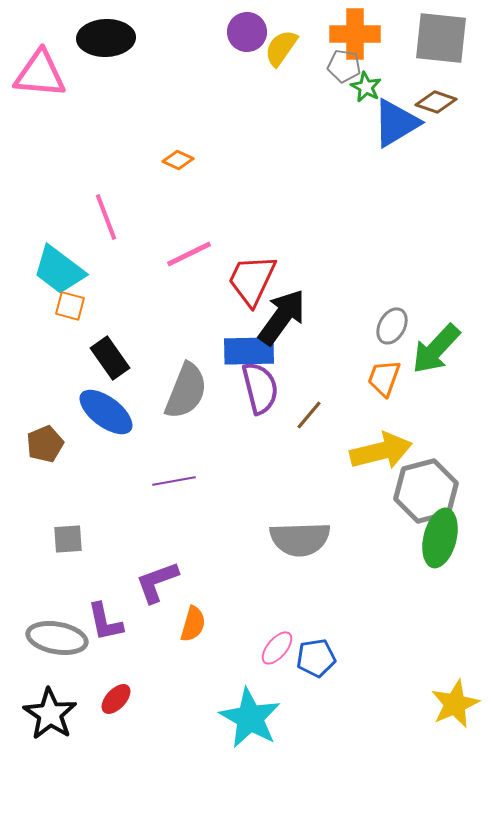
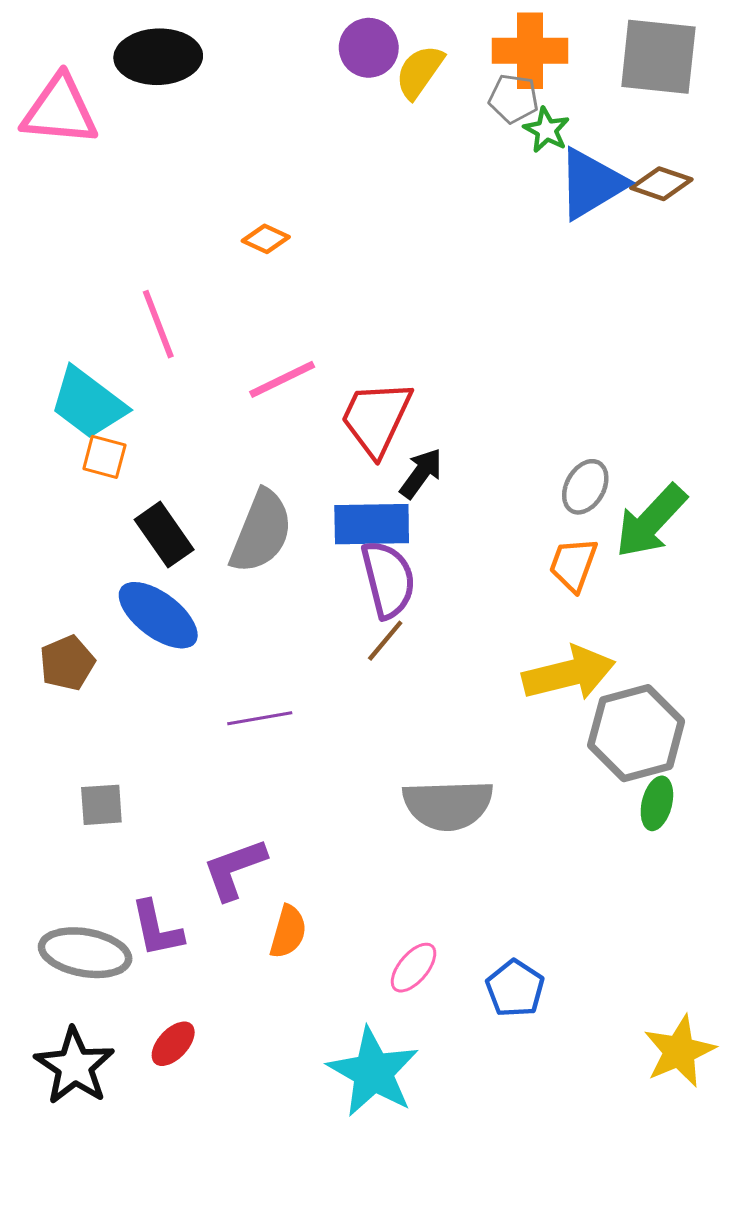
brown diamond: (436, 102) -> (661, 184), moved
black arrow: (282, 317) -> (421, 473), size x0.6
gray semicircle: (186, 391) -> (261, 532), moved
brown line: (309, 415) -> (385, 641), moved
green ellipse: (440, 538) -> (657, 803), size x0.6
blue pentagon: (316, 658) -> (515, 989), moved, turned -30

